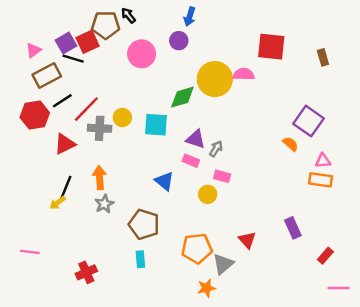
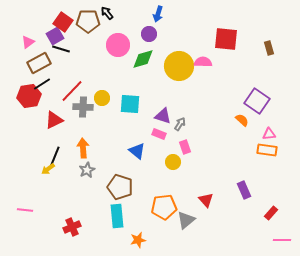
red square: (88, 42) -> (63, 22), moved, turned -30
green diamond: (182, 97) -> (143, 59), moved
black line: (62, 101) -> (42, 84), moved
pink rectangle: (222, 176) -> (185, 147), turned 56
cyan rectangle: (140, 259) -> (117, 216), size x1.6
orange star: (206, 288) -> (138, 240), moved

